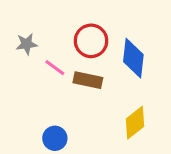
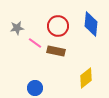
blue diamond: (133, 58) -> (91, 24), moved

